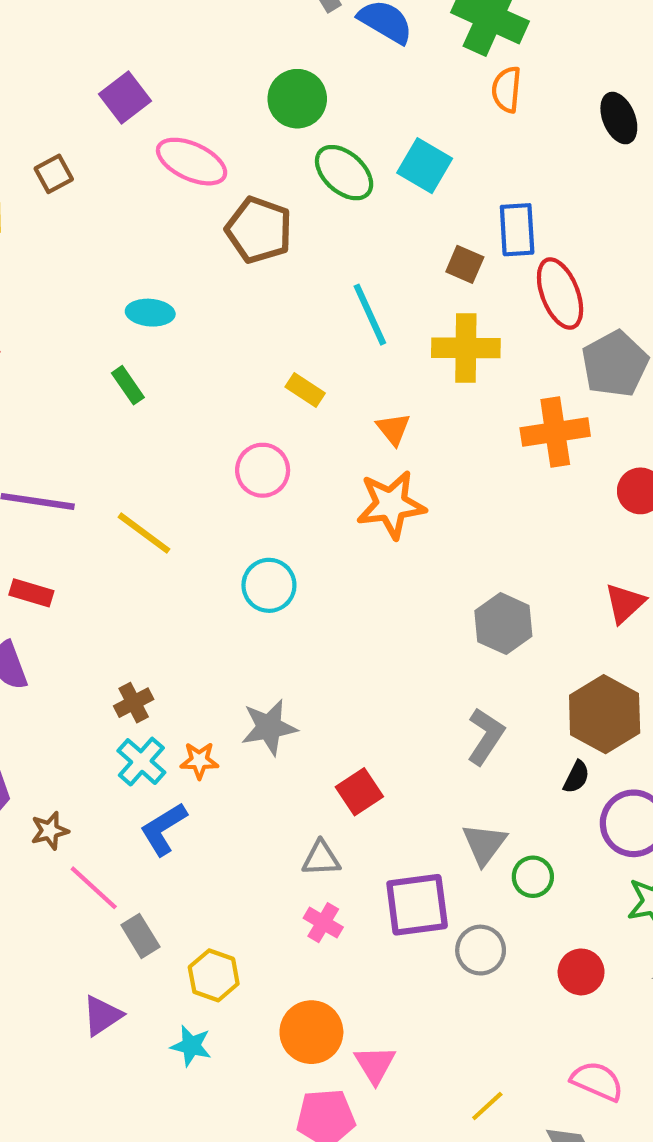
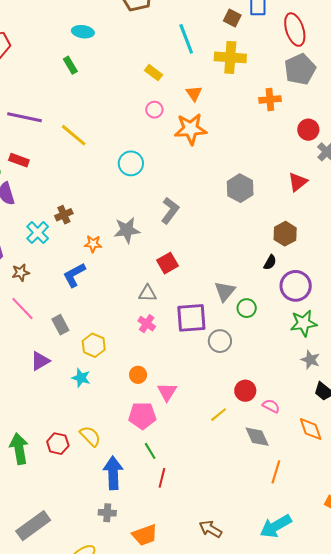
red ellipse: (560, 294) -> (295, 30), moved
orange cross: (555, 432) -> (270, 99), size x0.7
pink circle: (263, 470) -> (154, 110), moved, size x0.7
brown hexagon: (605, 714) -> (285, 234), size x0.7
gray L-shape: (486, 736) -> (170, 211), moved
cyan cross: (141, 762) -> (38, 233), moved
pink line: (94, 888) -> (22, 309), moved
red circle: (581, 972) -> (245, 391), moved
orange circle: (311, 1032) -> (138, 375), size x0.6
pink semicircle: (597, 1081) -> (271, 406), size x0.7

